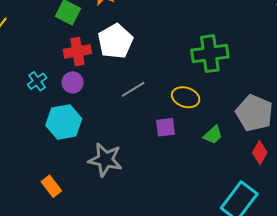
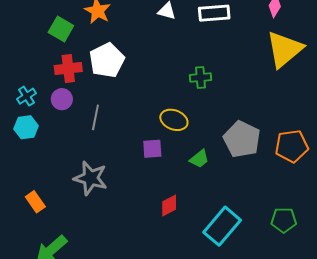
green cross: (210, 54) -> (201, 77), size x0.6
gray line: (133, 89) -> (95, 117), moved, turned -50
cyan hexagon: (64, 122) -> (26, 127), moved, size x0.7
red diamond: (260, 153) -> (169, 206), moved, turned 30

